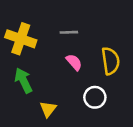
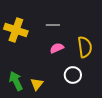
pink semicircle: (74, 62) -> (57, 48), turned -72
green arrow: (23, 80) -> (16, 81), moved

